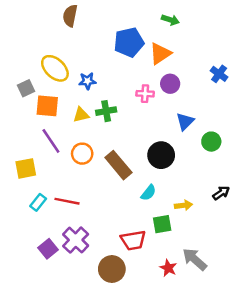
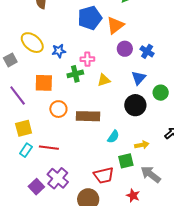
blue cross: (219, 74) -> (147, 51), moved
pink cross: (145, 94) -> (87, 59), moved
orange square: (47, 106) -> (44, 83), moved
yellow triangle: (81, 115) -> (104, 80), moved
purple line: (51, 141) -> (18, 96), moved
black circle: (161, 155) -> (135, 105), moved
brown rectangle: (118, 165) -> (88, 116), turned -45
yellow square: (26, 168) -> (24, 128), moved
gray arrow: (195, 259) -> (151, 174), moved

